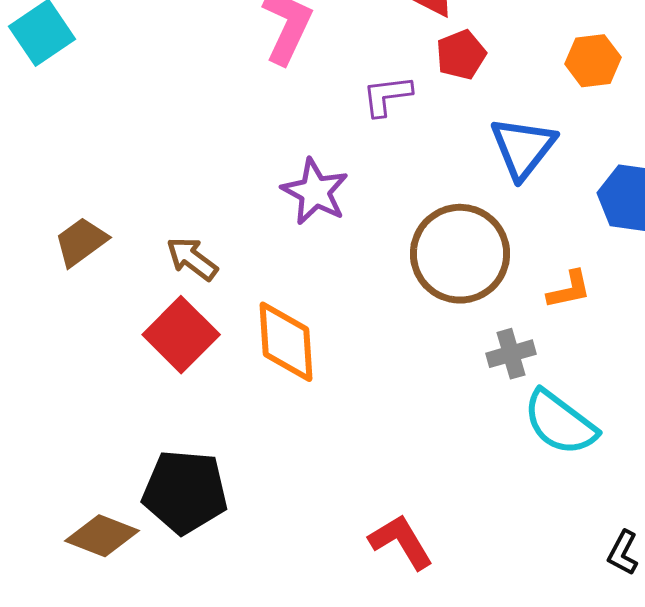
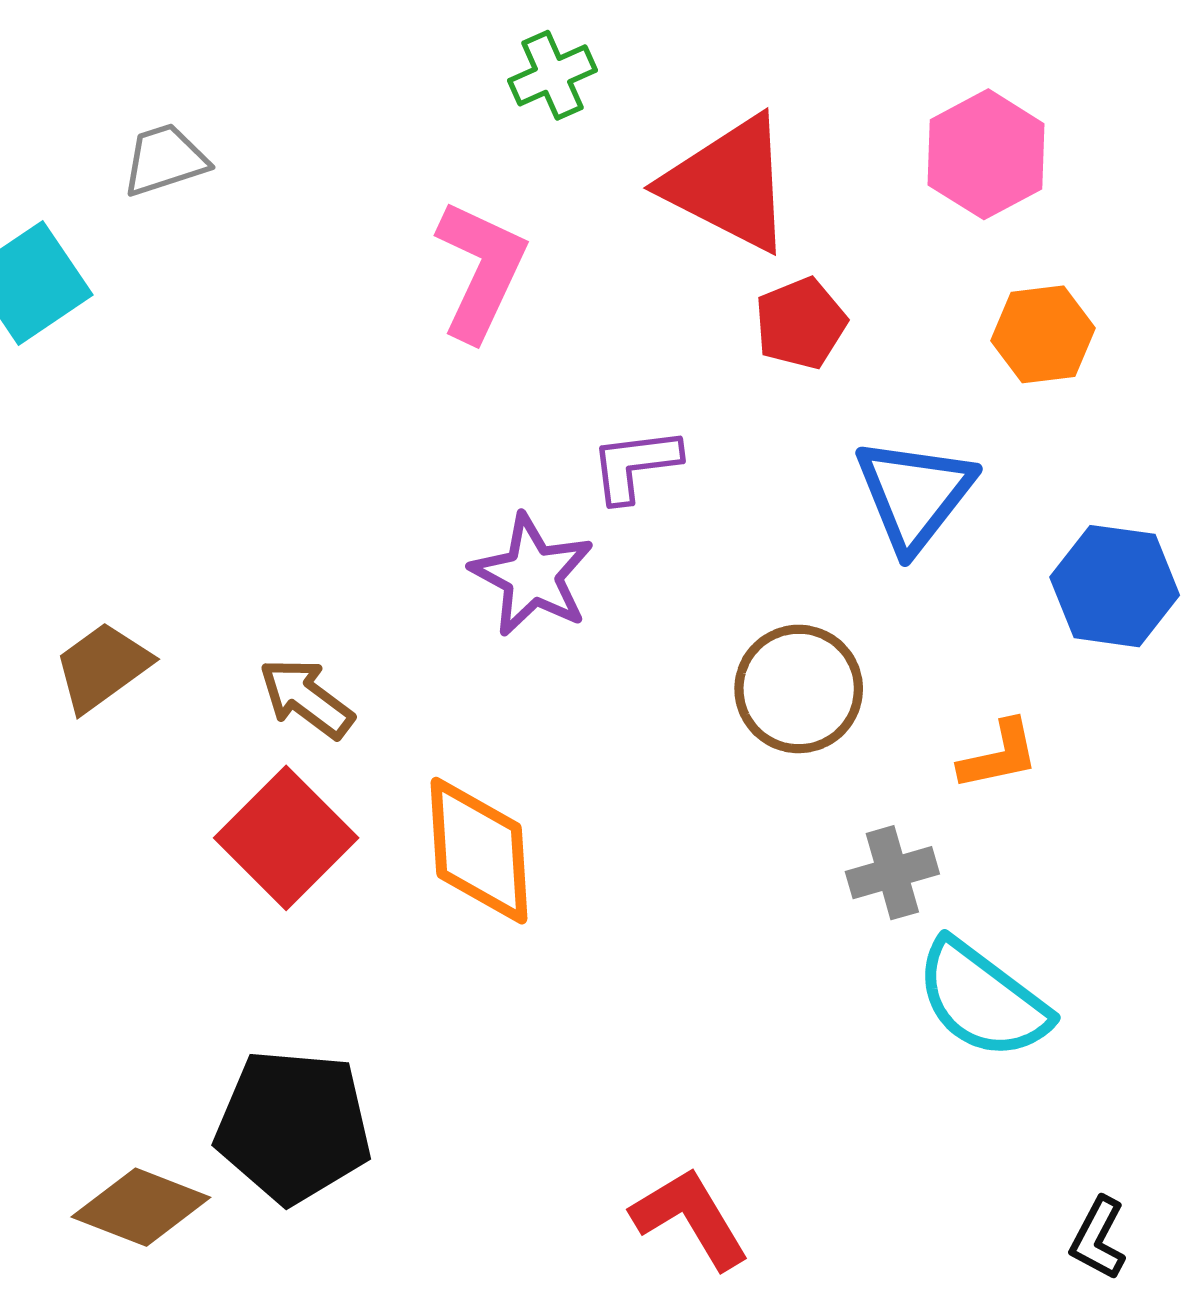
purple L-shape: (387, 96) -> (635, 465), moved
brown circle: (460, 254) -> (799, 689), size x0.7

